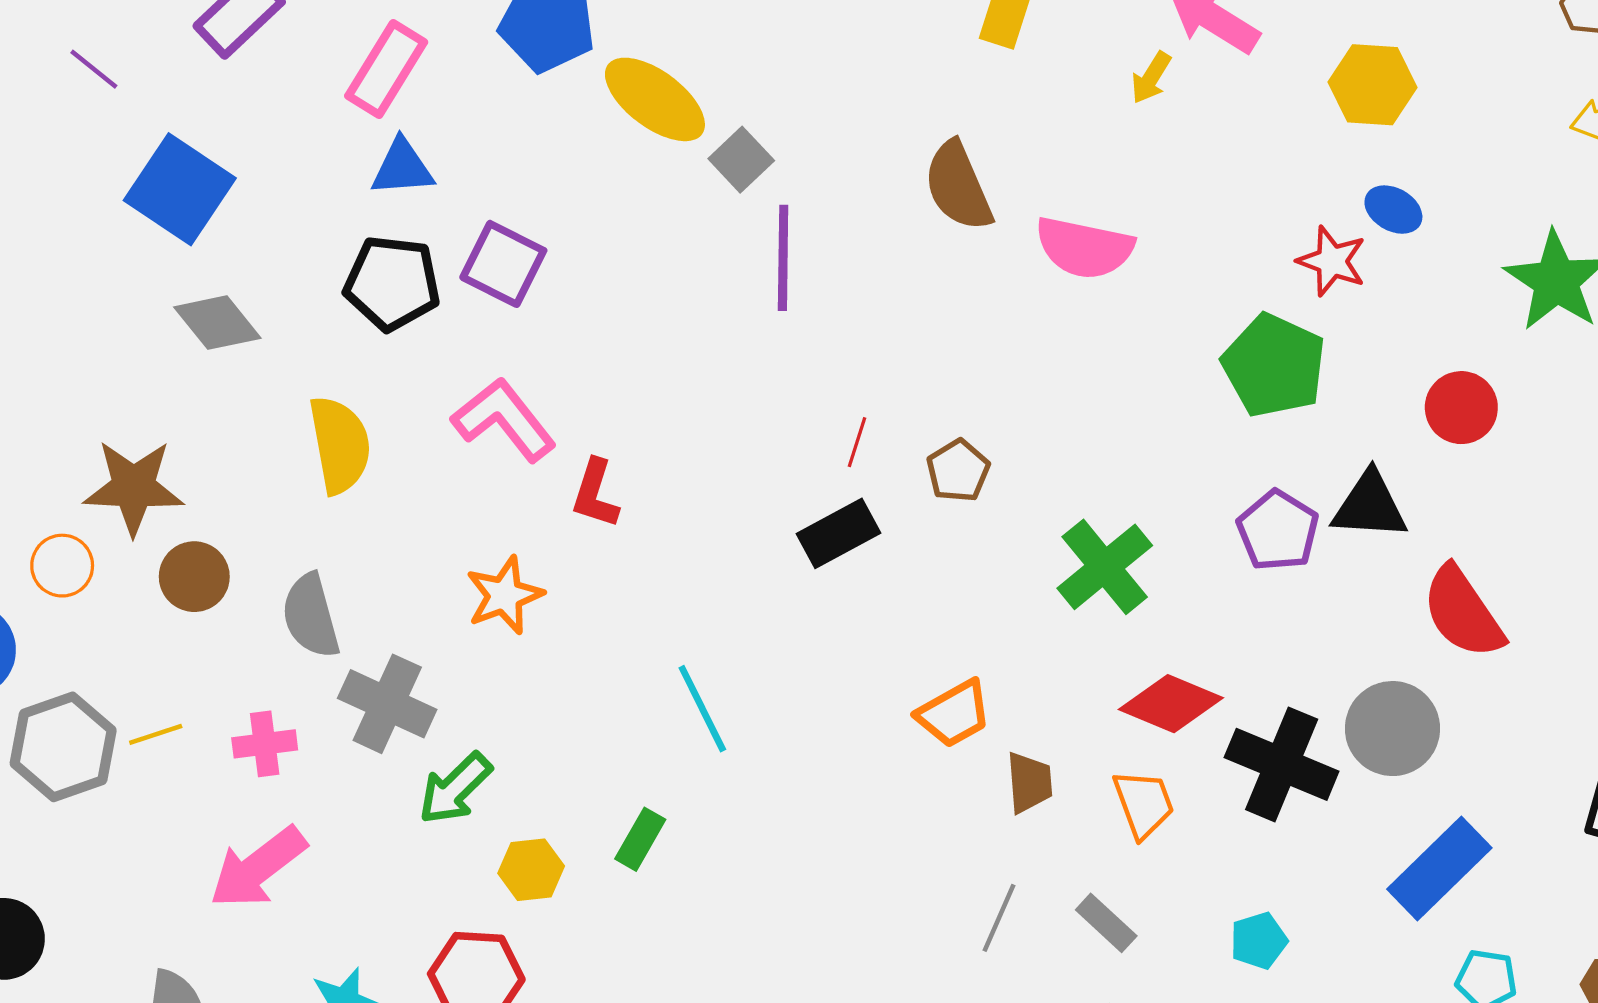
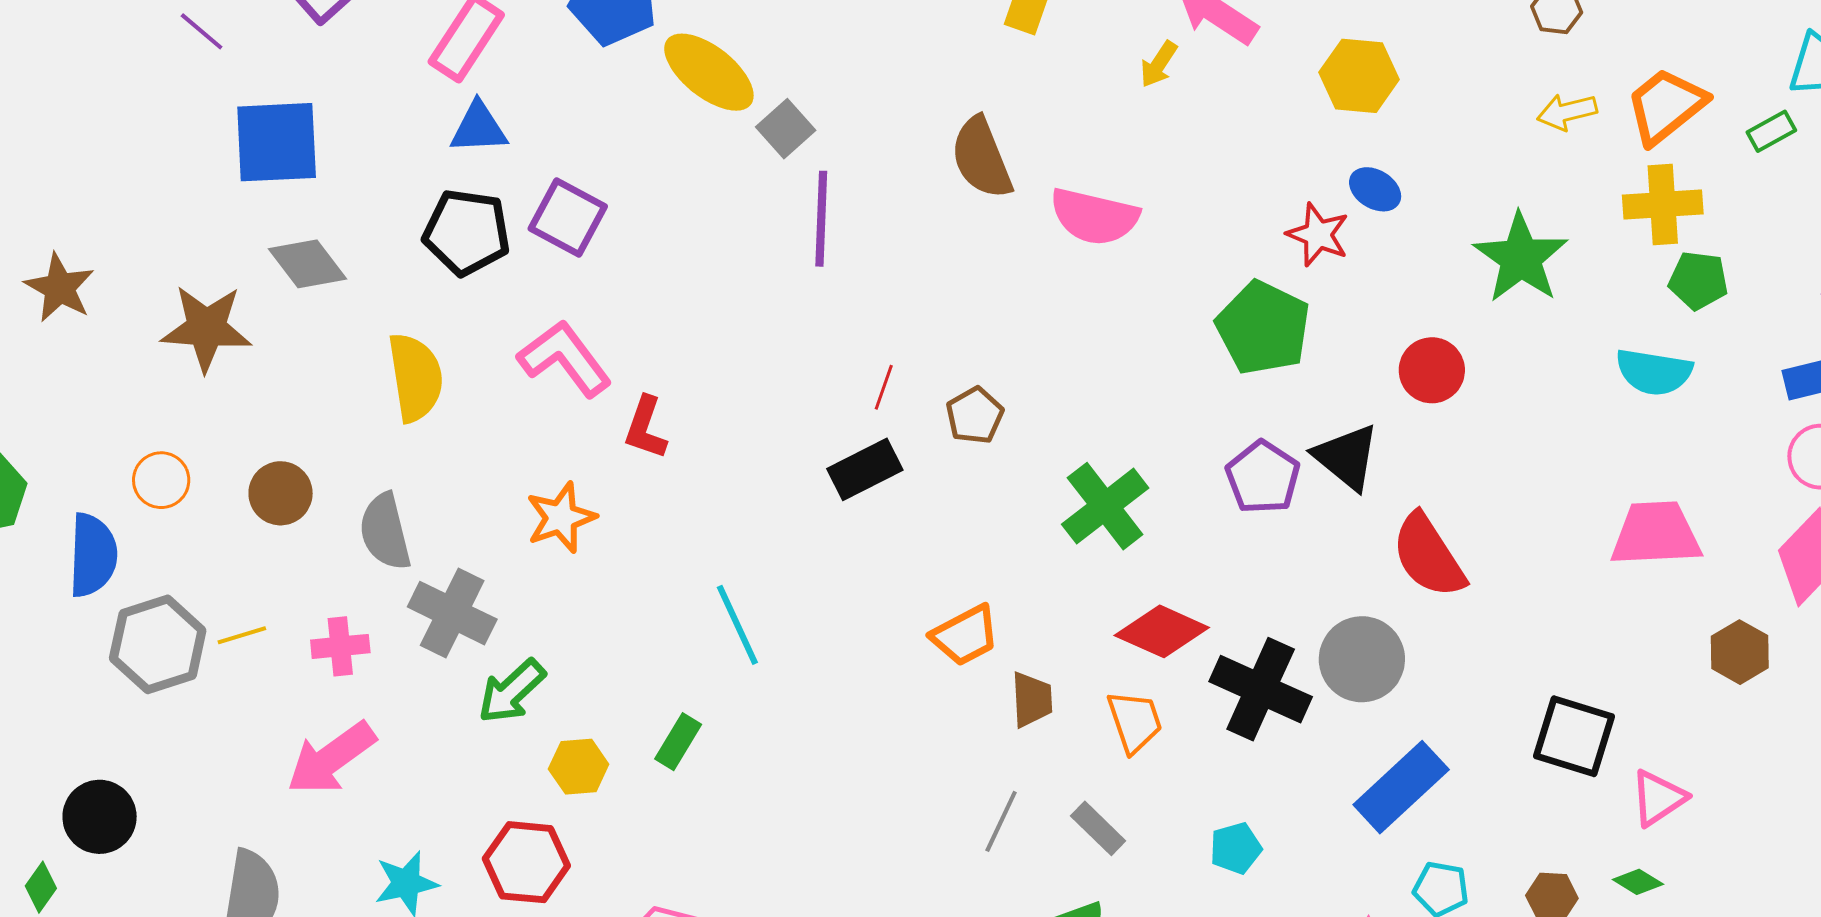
blue square: (180, 189) -> (277, 142), turned -38
brown star: (134, 487) -> (206, 328), moved
black triangle: (1370, 506) -> (1347, 457), turned 34

